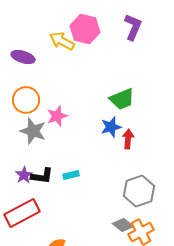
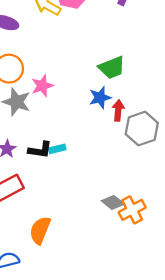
black L-shape: (42, 176) -> (40, 150), moved
gray hexagon: (139, 191) -> (142, 129), moved

